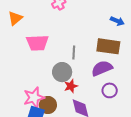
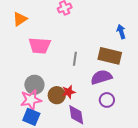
blue arrow: (117, 21) -> (121, 32), turned -136
gray circle: (62, 72) -> (34, 85), moved
brown circle: (48, 105) -> (57, 95), moved

